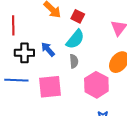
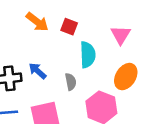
cyan semicircle: (75, 39) -> (88, 55), moved, turned -35

